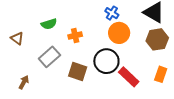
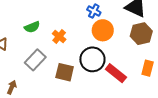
orange cross: (75, 36) -> (59, 36), turned -32

